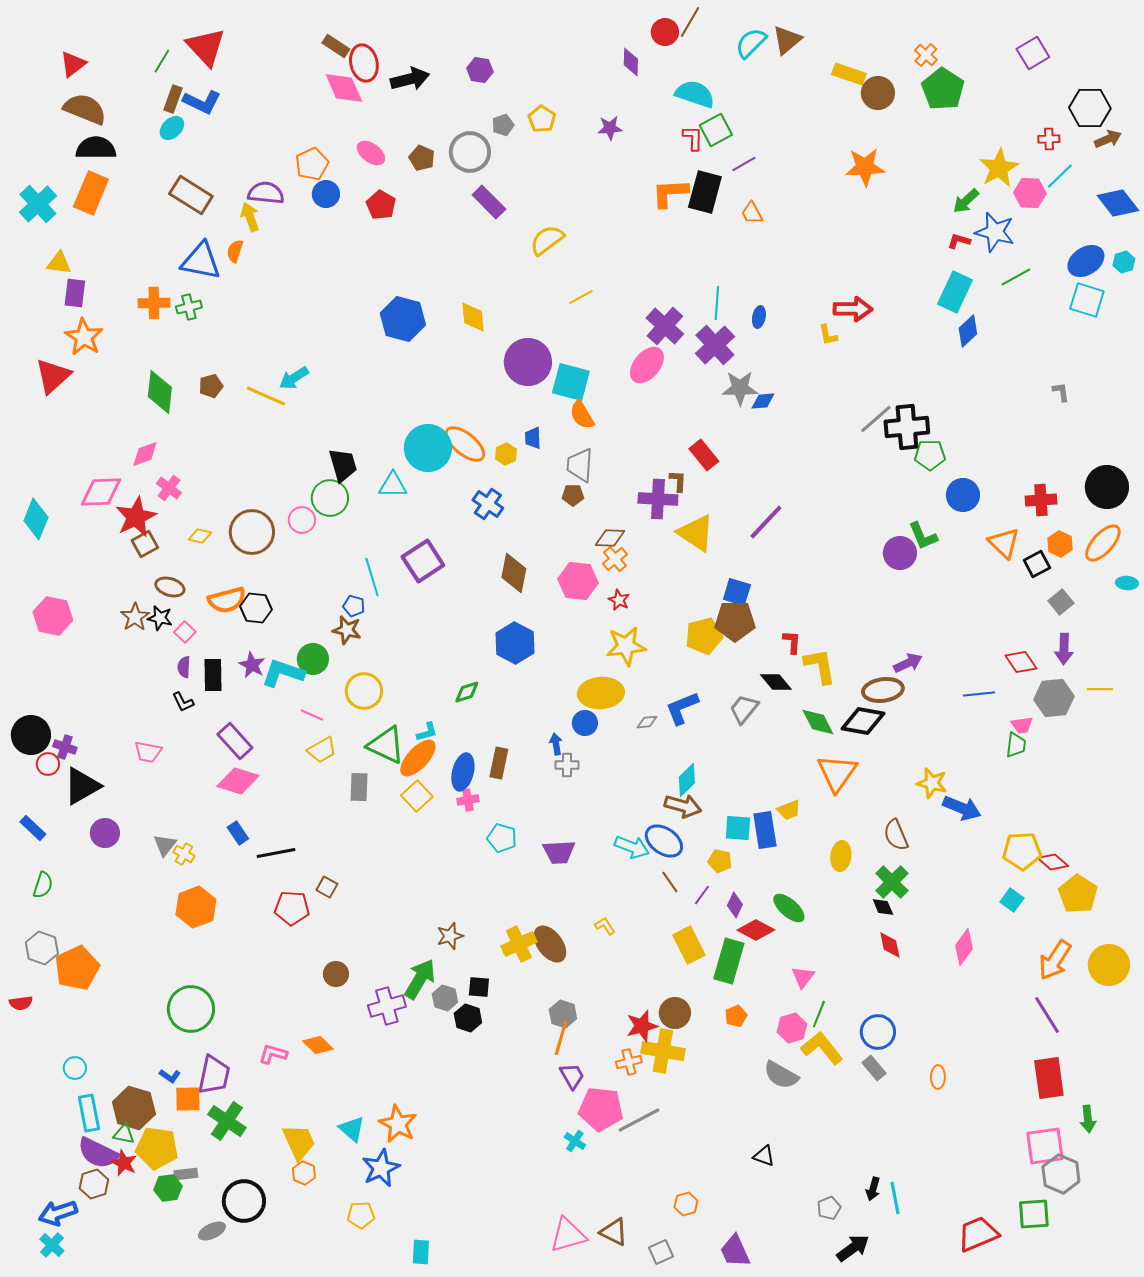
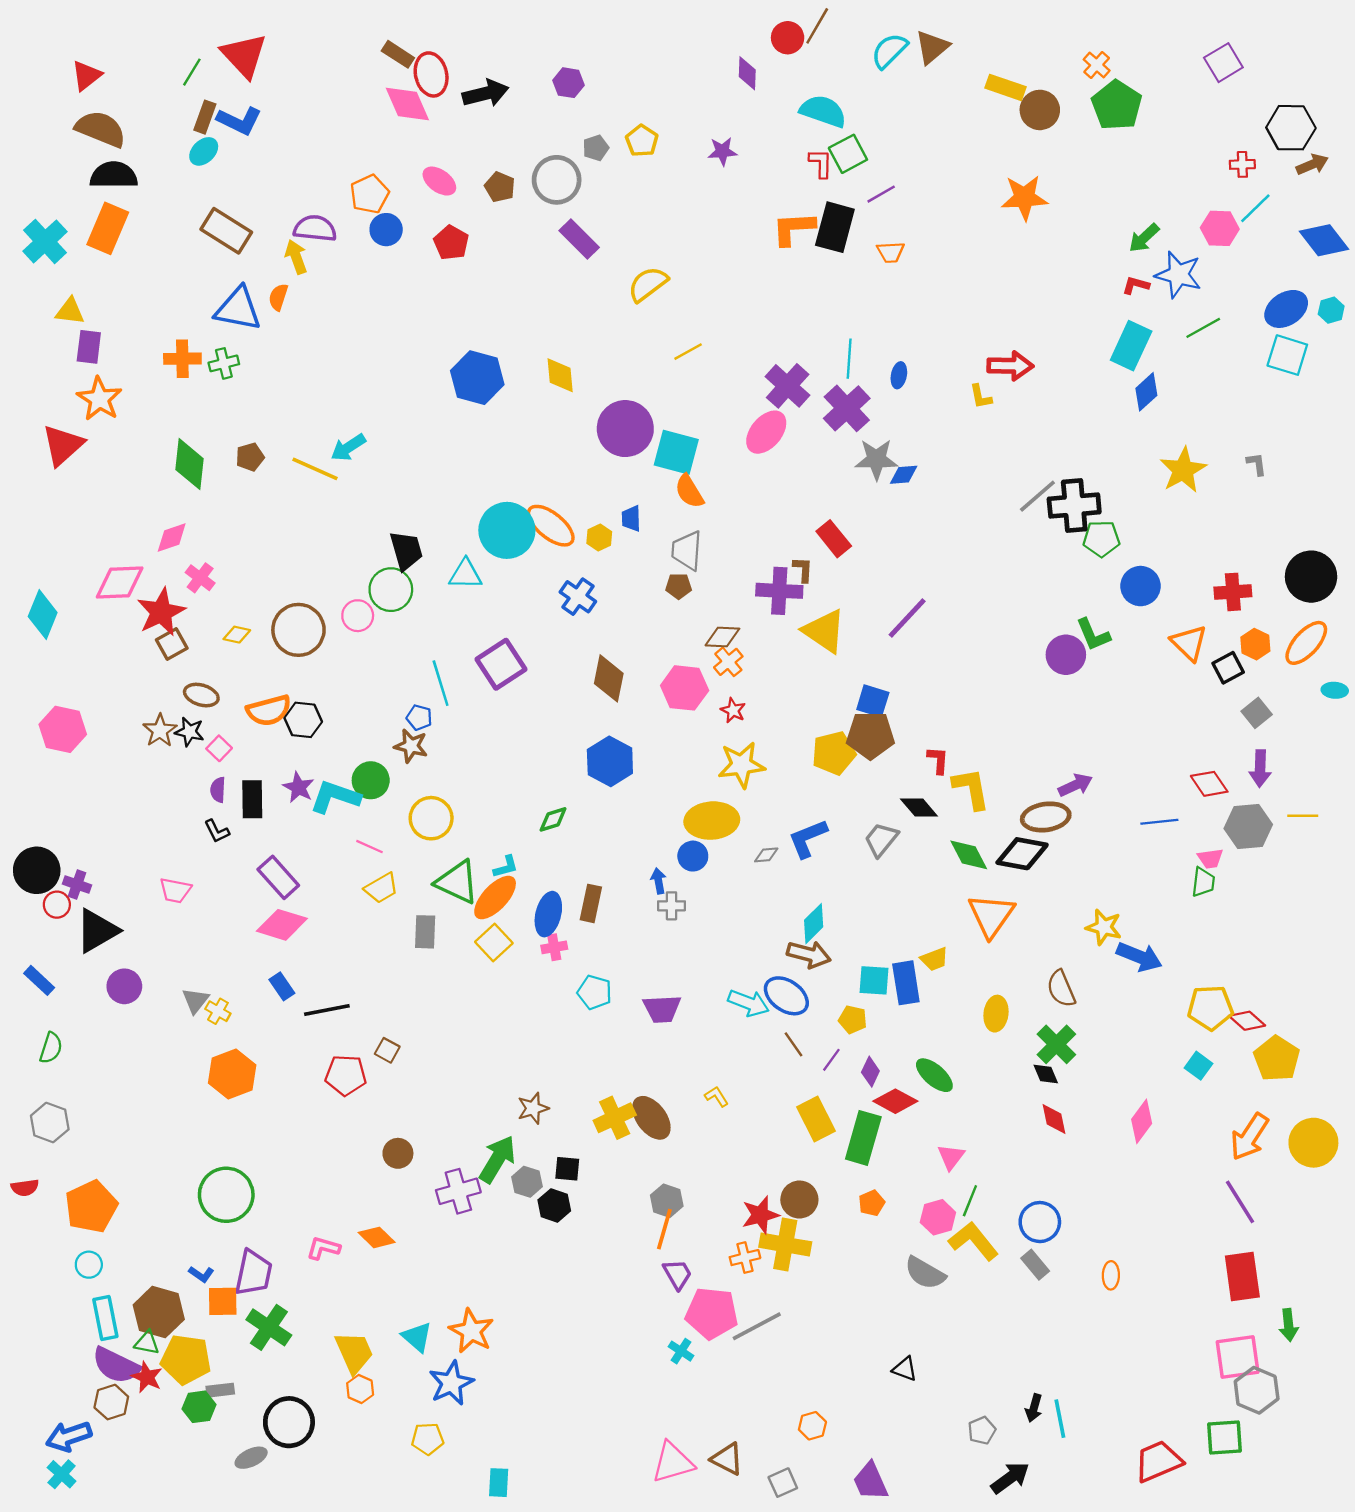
yellow star: (999, 168) -> (1183, 470), moved
orange trapezoid: (752, 213) -> (891, 252), turned -65
orange pentagon: (77, 968) -> (91, 1207), moved

